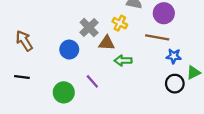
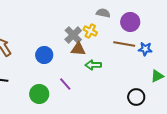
gray cross: (89, 28) -> (73, 35), moved
blue star: (174, 56) -> (145, 49), moved
black circle: (175, 84) -> (136, 97), moved

